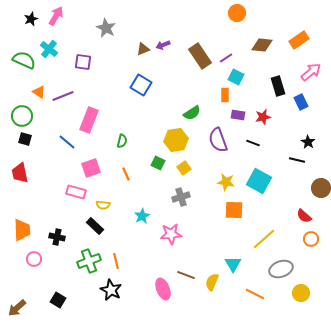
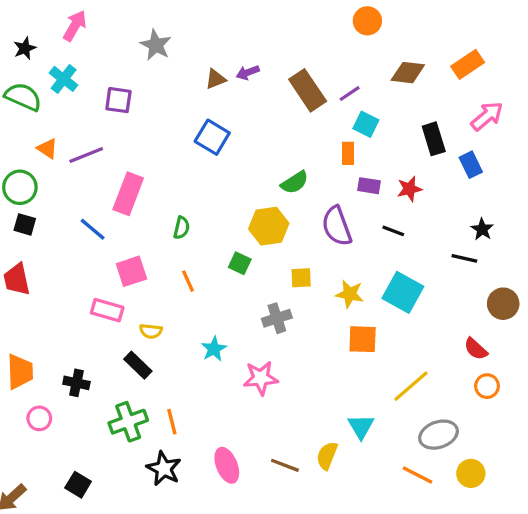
black star: (31, 19) -> (25, 48), moved
yellow square: (184, 168) -> (301, 278), moved, turned 32
brown line: (186, 275) -> (285, 465), moved
pink ellipse: (163, 289) -> (227, 465), moved
orange line: (255, 294) -> (418, 475), moved

